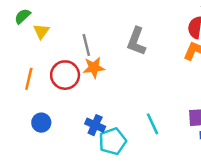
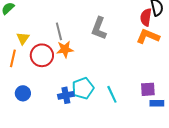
yellow triangle: (41, 31) -> (23, 38), moved
blue cross: (95, 125) -> (66, 95), turned -35
cyan pentagon: (113, 141) -> (83, 88), moved

